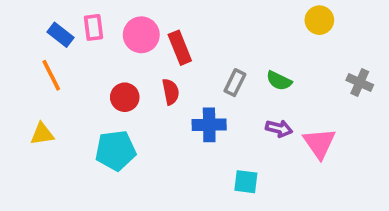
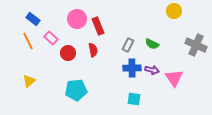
pink rectangle: (94, 27) -> (51, 38), moved, turned -40
gray cross: (360, 83) -> (196, 45), size x1.5
blue cross: (209, 125) -> (132, 68), moved
yellow triangle: (42, 134) -> (29, 81), moved, turned -32
cyan pentagon: (116, 150) -> (76, 90), moved

